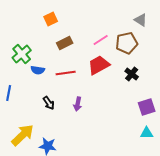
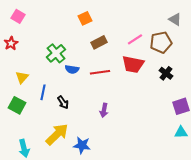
red trapezoid: (99, 65) -> (133, 64), turned -140
black arrow: (49, 103) -> (63, 102), moved
purple arrow: (78, 104) -> (104, 110), moved

